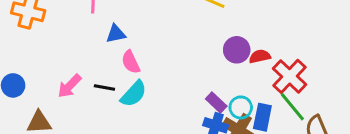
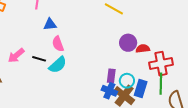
red cross: (290, 76) -> (161, 64), turned 30
purple rectangle: (216, 102) -> (111, 76), turned 48
green line: (292, 107) -> (161, 84), turned 35

